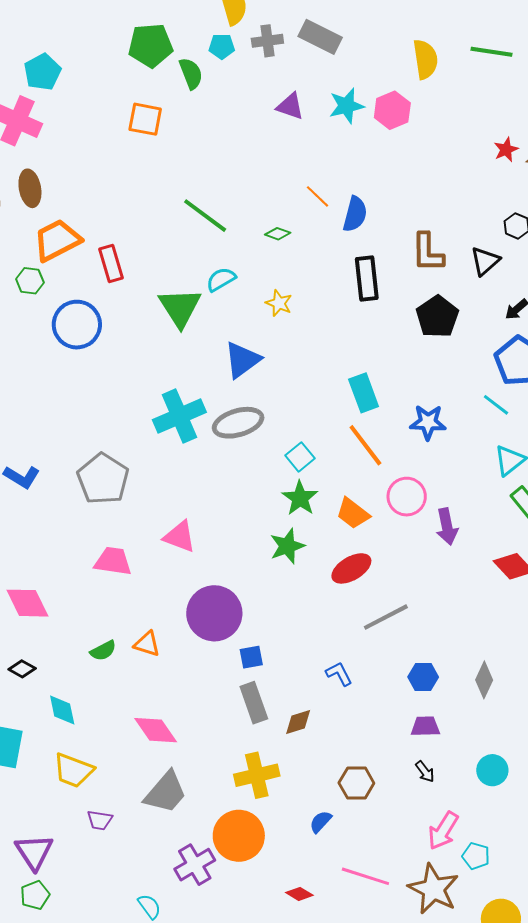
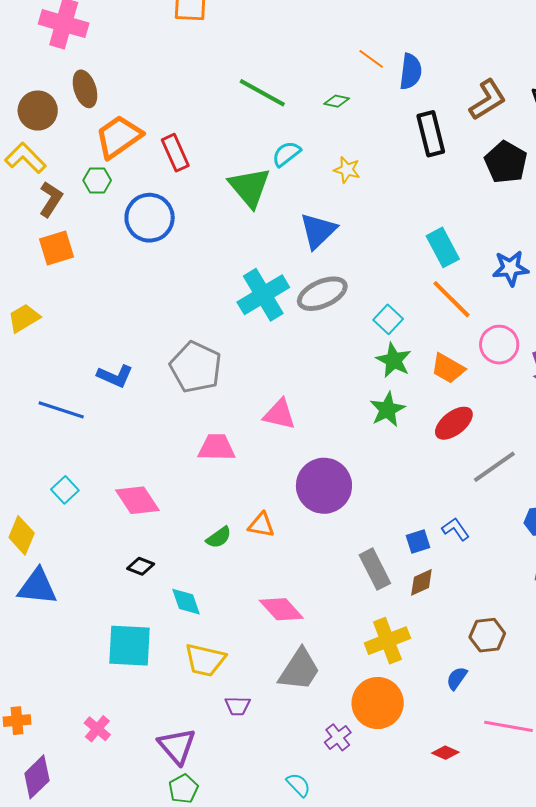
brown L-shape: (428, 252) -> (488, 100), turned -114
blue square: (251, 657) -> (418, 541), moved
purple cross: (195, 865) -> (338, 737), size x0.7

